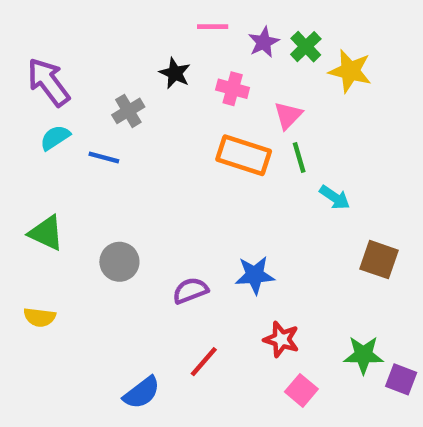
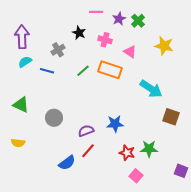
yellow star: (350, 71) -> (164, 46), moved
purple arrow: (48, 82) -> (22, 37), turned 35
pink triangle: (288, 115) -> (130, 52), turned -40
green line: (299, 158) -> (83, 71), moved, turned 64
cyan arrow: (335, 197) -> (151, 89), size x1.6
green star: (363, 355) -> (149, 149), moved
red line: (204, 362) -> (88, 151), moved
blue semicircle: (142, 393) -> (67, 163), moved

